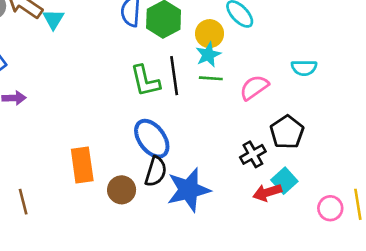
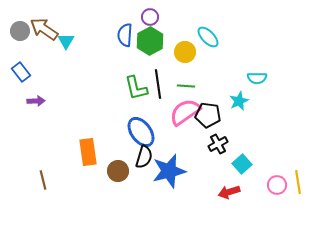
cyan star: (208, 55) -> (239, 101), moved
pink semicircle: (254, 87) -> (185, 112), moved, size x1.4
black pentagon: (287, 132) -> (208, 115), moved, turned -30
red arrow: (267, 192) -> (229, 192), moved

